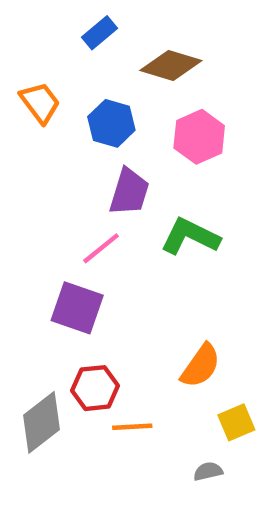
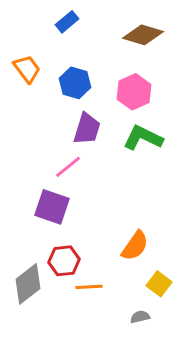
brown diamond: (171, 65) -> (143, 35), moved
green L-shape: (190, 236) -> (143, 138), moved
yellow square: (236, 422) -> (159, 284), turned -30

